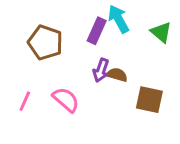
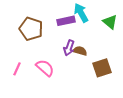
purple rectangle: (97, 31) -> (66, 21), turned 54
brown square: (149, 100) -> (102, 68), turned -30

